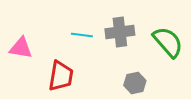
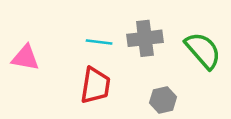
red trapezoid: (61, 76) -> (95, 85), moved

